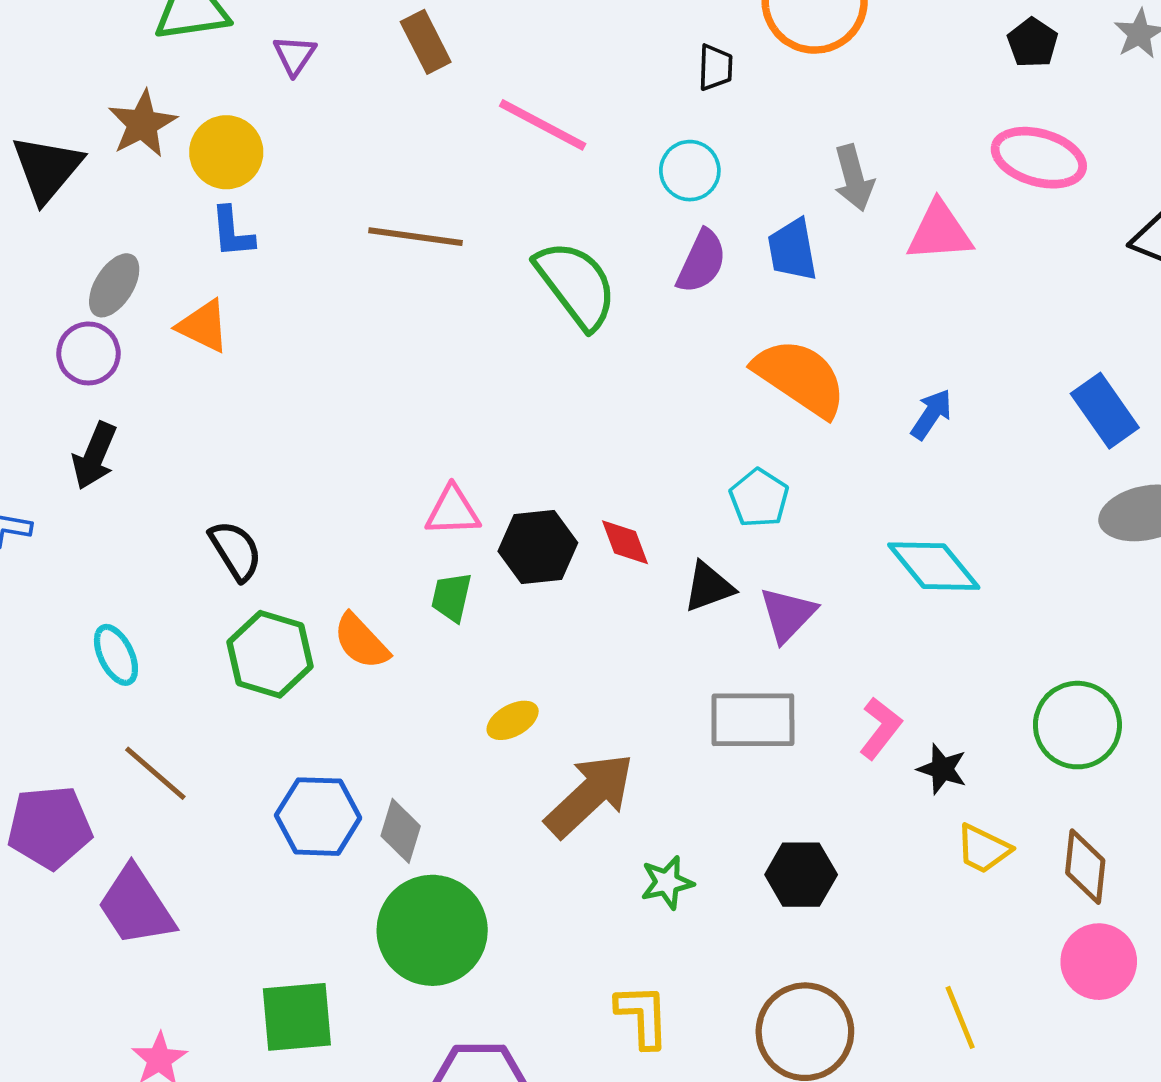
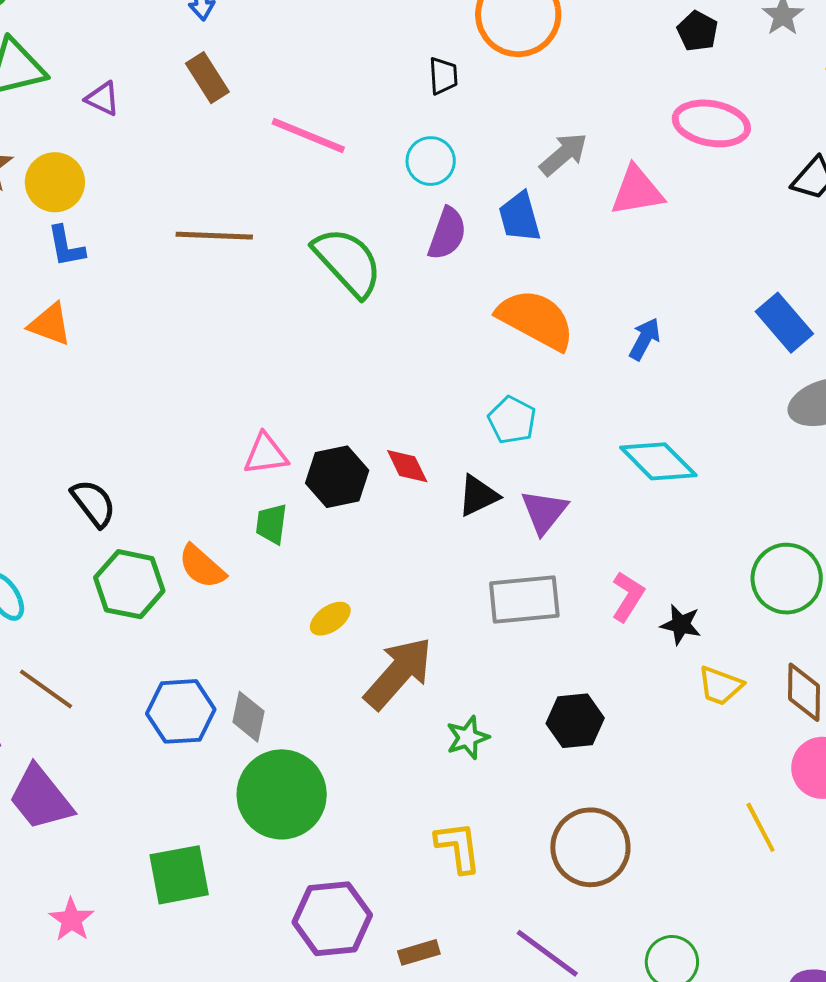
purple triangle: (294, 55) -> (102, 99), turned -33
gray arrow: (854, 178) -> (564, 154), turned -110
yellow line: (960, 1017) -> (761, 827), moved

